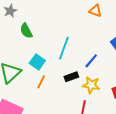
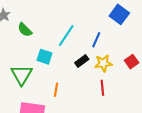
cyan line: (64, 48) -> (66, 36), turned 30
orange line: (41, 82) -> (56, 90), moved

